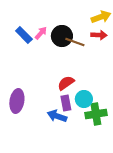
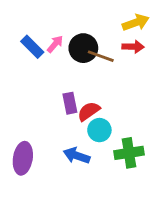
cyan circle: (84, 99) -> (99, 130), moved
purple ellipse: (17, 101) -> (23, 158), moved
purple rectangle: (66, 103) -> (70, 103), moved

